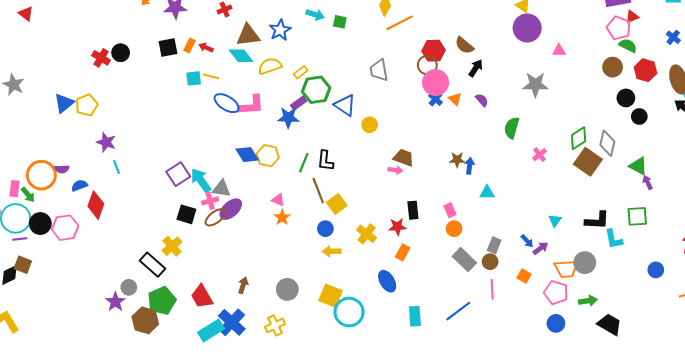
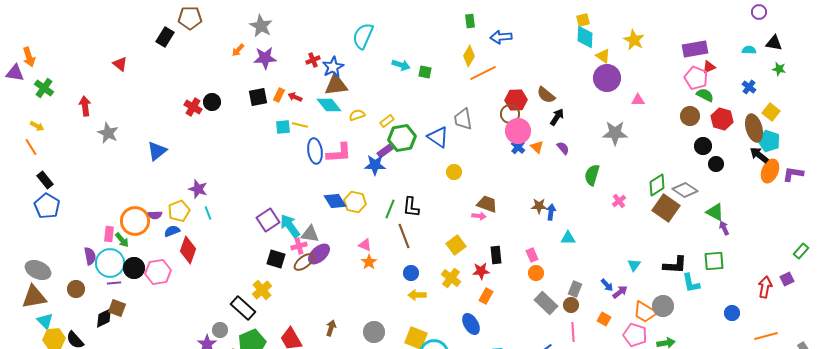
blue star: (280, 30) -> (333, 67), moved
yellow semicircle: (270, 66) -> (357, 115), size x0.7
blue ellipse: (227, 103) -> (315, 151), turned 50
yellow pentagon: (87, 105) -> (179, 211), moved
blue triangle: (345, 105) -> (438, 137), moved
gray diamond: (607, 143) -> (685, 190), turned -70
yellow square: (337, 204) -> (456, 245), moved
orange trapezoid: (566, 269) -> (645, 312), turned 35

